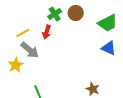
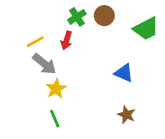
blue triangle: (109, 48) -> (124, 73), moved
yellow star: (16, 65) -> (56, 89), moved

